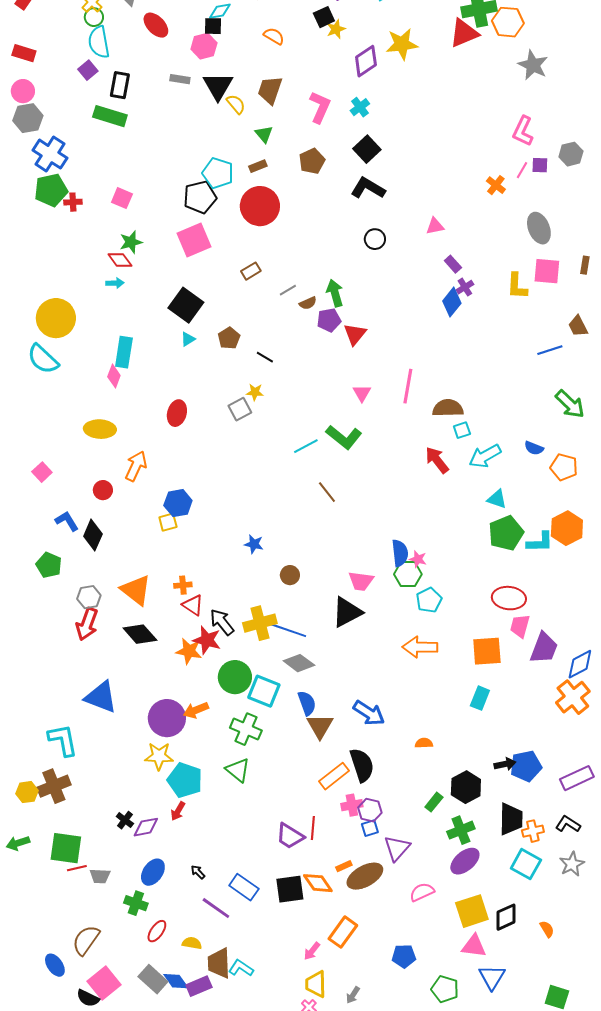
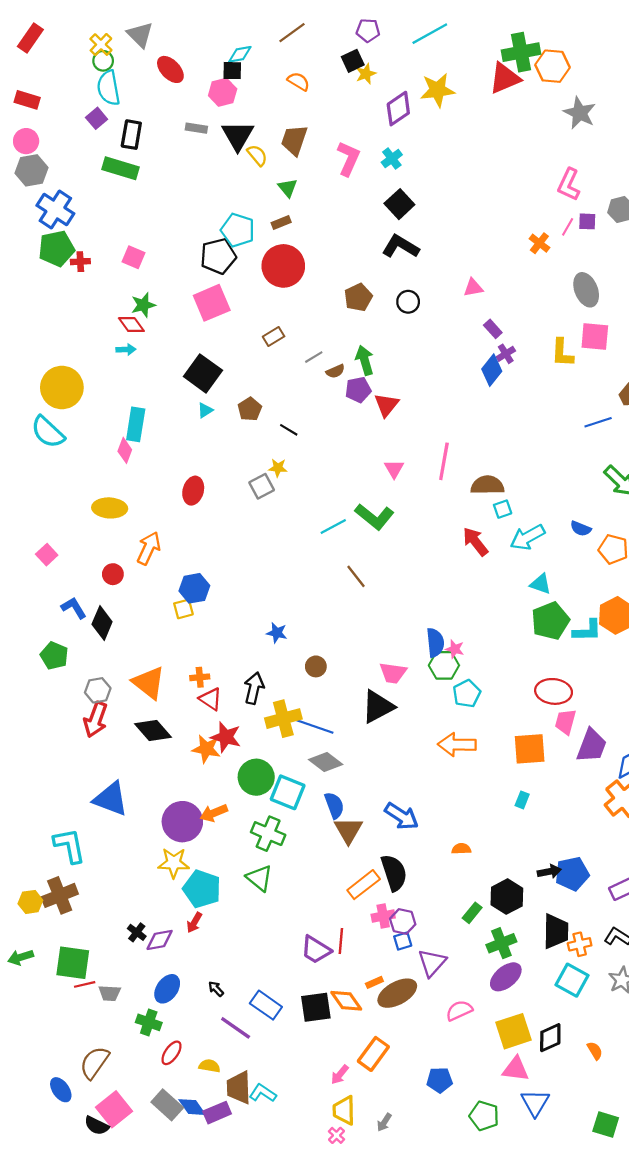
brown pentagon: (312, 161) -> (358, 297), moved
black arrow: (222, 622) -> (254, 688), moved, turned 52
cyan rectangle: (480, 698) -> (522, 800), size x0.7

